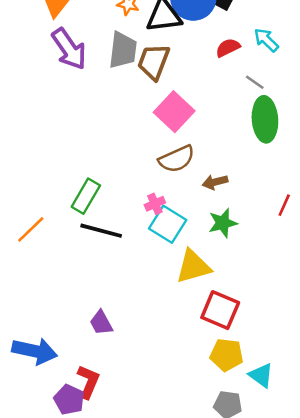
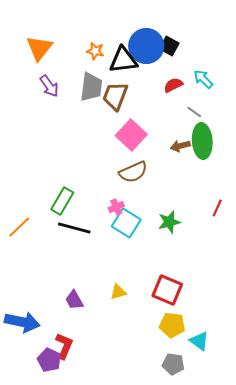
purple arrow: (69, 49) -> (49, 86), size x0.7
brown arrow: (215, 182) -> (180, 146), moved
yellow triangle: (193, 267) -> (118, 292), moved, size x0.6

